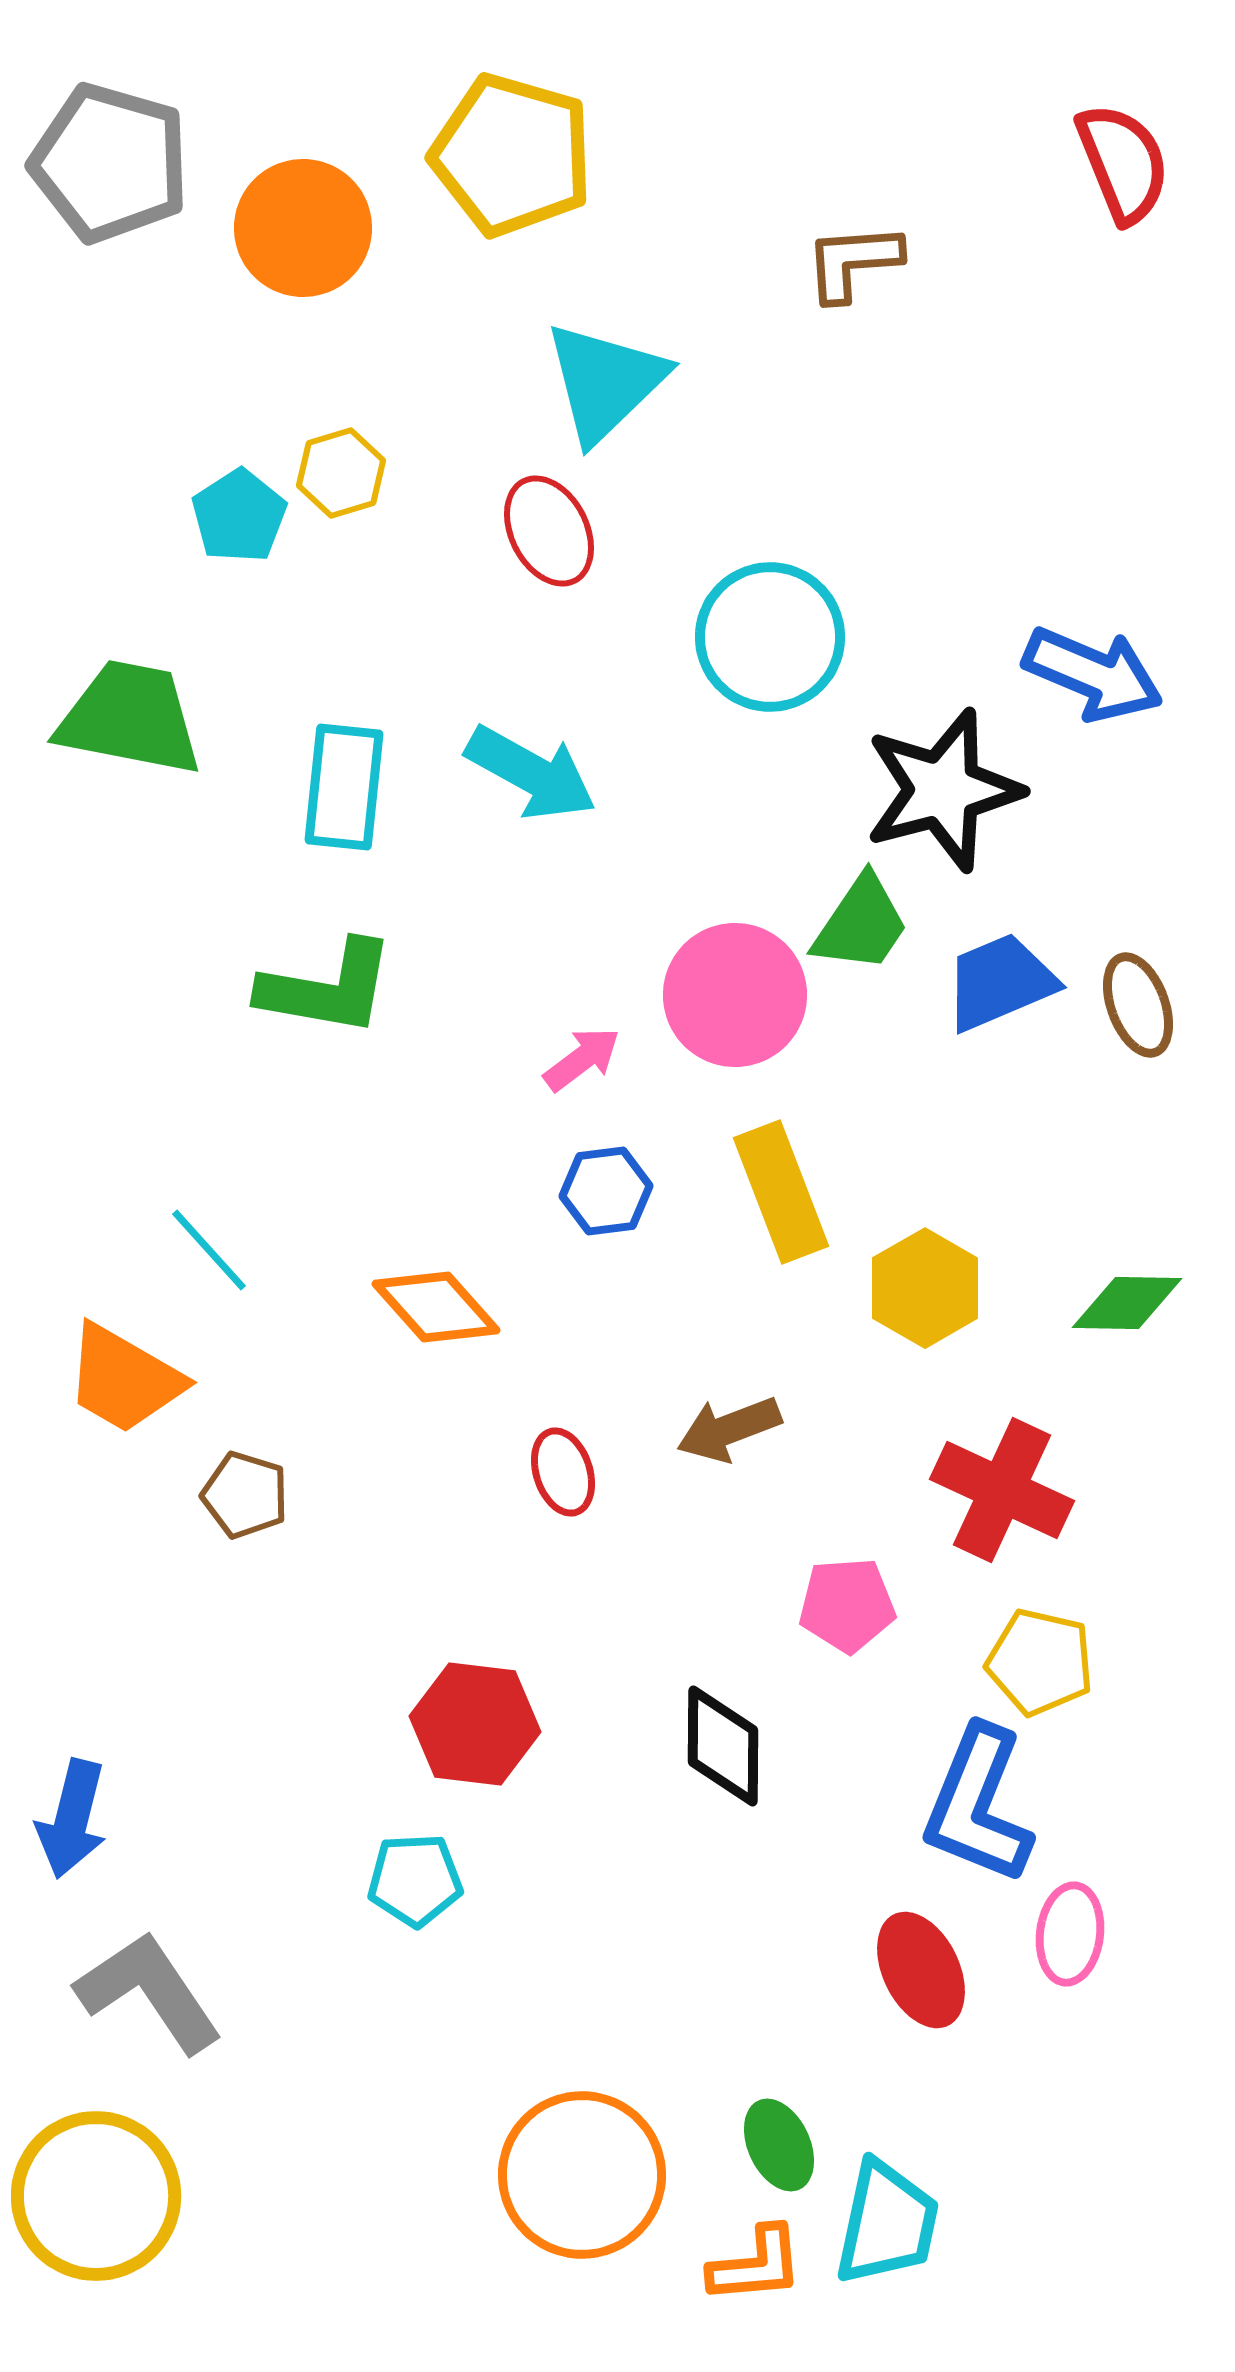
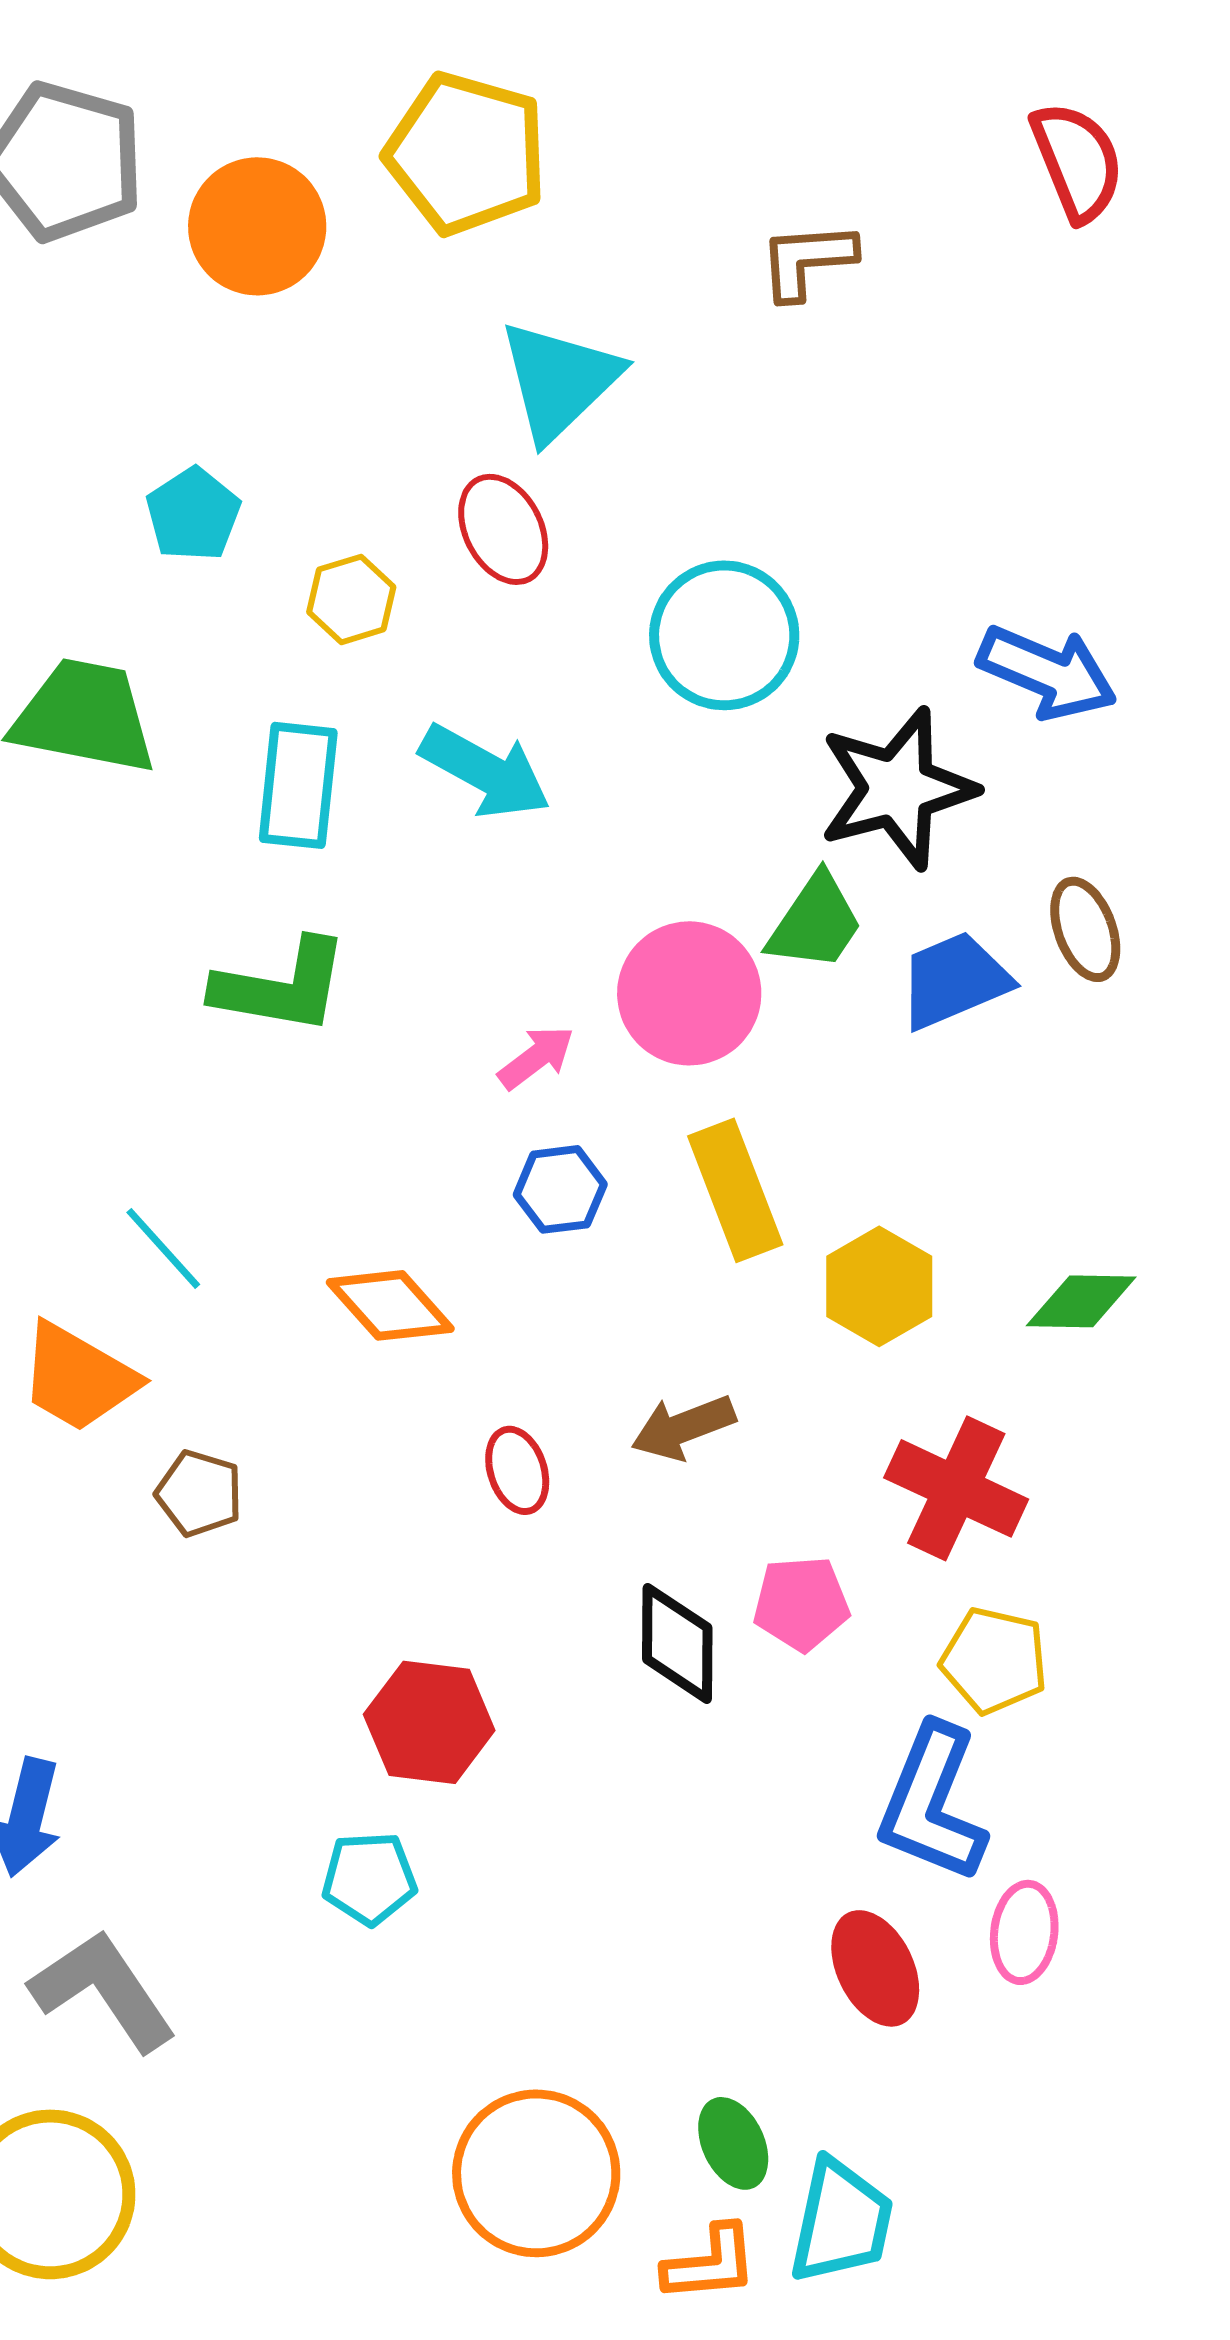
yellow hexagon: (341, 473) -> (351, 599), moved
brown ellipse: (1138, 1005) -> (1085, 929), moved
black diamond: (723, 1746) -> (677, 1643), moved

